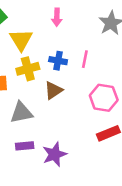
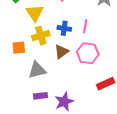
pink hexagon: (104, 98) -> (88, 53), moved

